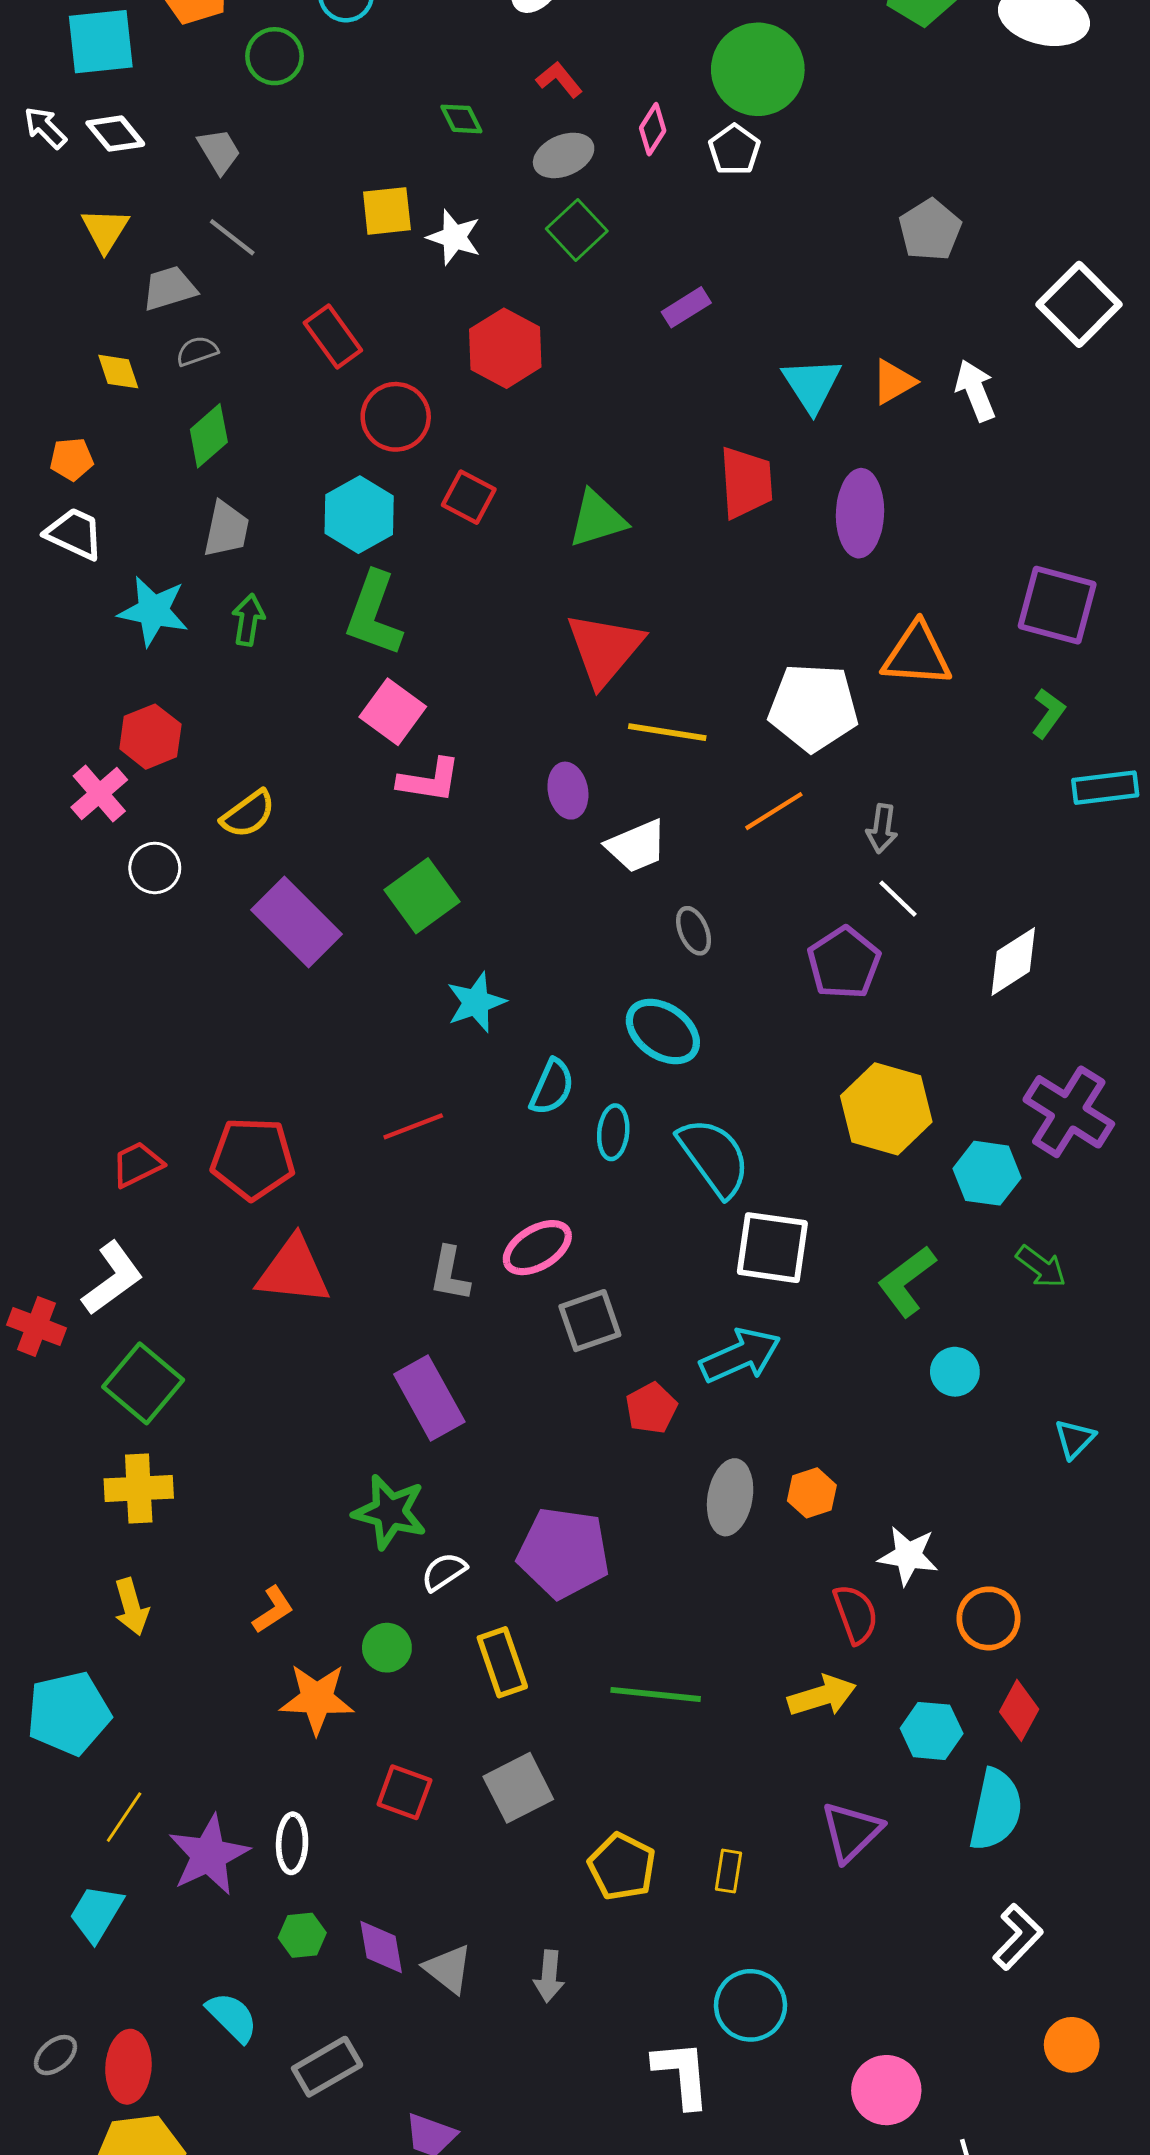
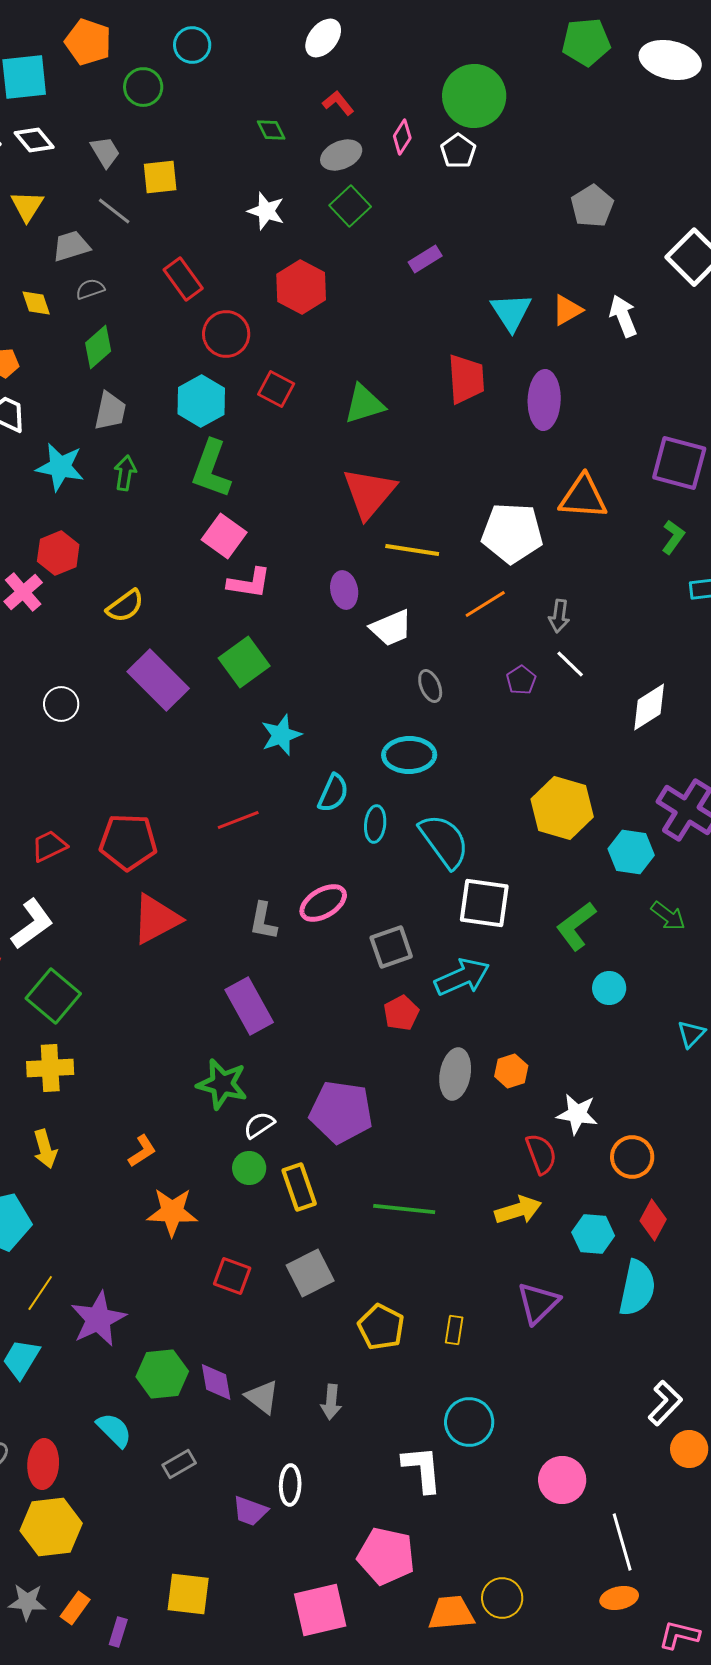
yellow square: (387, 211) -> (160, 177), moved
white circle: (155, 868) -> (61, 704), moved
purple pentagon: (844, 963) -> (521, 680), moved, size x0.6
cyan ellipse: (663, 1032) -> (409, 755), turned -36
red triangle: (293, 1271) -> (156, 919), turned -34
gray square: (590, 1321) -> (391, 947), moved
green circle: (387, 1648) -> (249, 1168), moved
white ellipse: (292, 1843) -> (290, 1485), moved
green hexagon: (302, 1935) -> (162, 1374), size x1.6
white L-shape: (1018, 1937) -> (665, 1403), moved
gray rectangle: (327, 2067) -> (179, 1464), size x0.7

